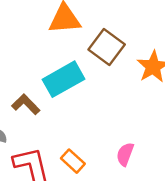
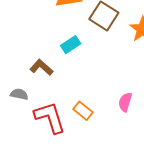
cyan rectangle: (64, 79) -> (71, 45), size x0.6

